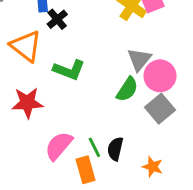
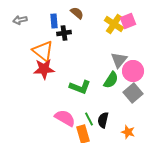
black cross: (57, 19) -> (64, 33), turned 32
green L-shape: (69, 70) -> (80, 87), moved
red star: (27, 103) -> (44, 69), moved
pink semicircle: (59, 146) -> (65, 118), turned 80

